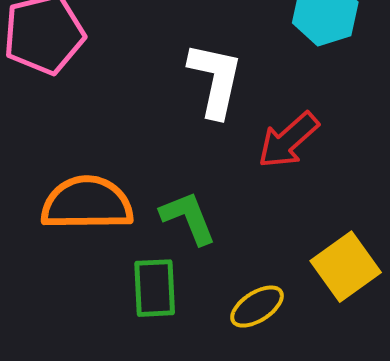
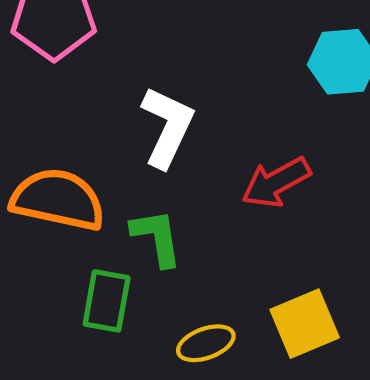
white L-shape: (215, 80) -> (167, 127), moved

